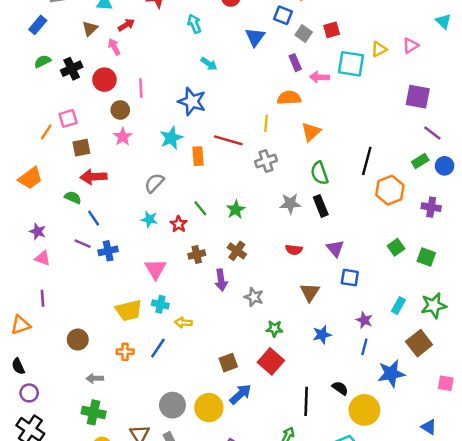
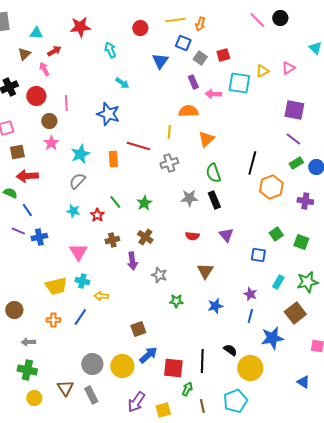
purple line: (432, 133) -> (293, 139), moved
cyan star: (171, 138) -> (80, 154), moved
blue square: (350, 278) -> (258, 255), moved
red square: (271, 361) -> (173, 368), moved, turned -35

